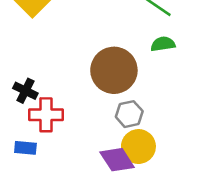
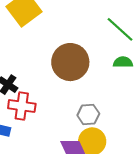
brown circle: (114, 70) -> (70, 62), moved

